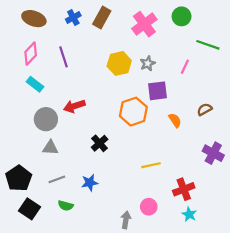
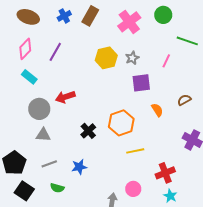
purple line: (63, 57) -> (55, 52), turned 48
orange hexagon: (133, 112) -> (121, 123), moved

